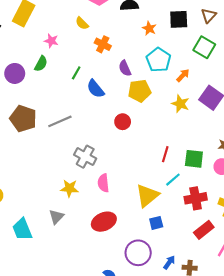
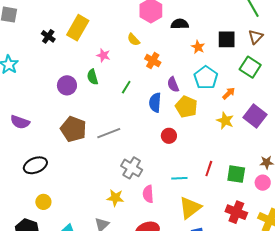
green semicircle: (41, 64) -> (93, 77), turned 133
blue semicircle: (95, 89) -> (155, 102), moved, turned 42
yellow pentagon: (140, 91) -> (186, 107), turned 30
cyan line: (173, 180) -> (179, 178), moved, turned 35
red cross: (196, 198) -> (236, 212), turned 30

